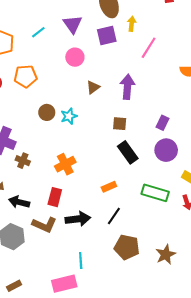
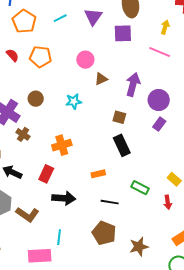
yellow arrow: (132, 24) -> (165, 27), moved
pink line: (149, 48) -> (160, 52), turned 70
pink circle: (75, 57) -> (85, 60), moved
brown circle: (47, 112) -> (36, 99), moved
purple circle: (166, 150) -> (159, 100), moved
green rectangle: (155, 193) -> (140, 188), size x0.7
black line: (114, 216) -> (110, 202), moved, turned 54
brown L-shape: (44, 225) -> (27, 215), moved

